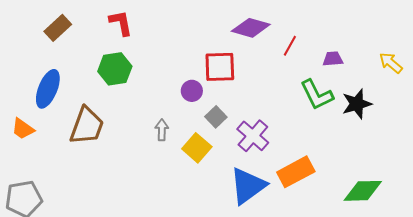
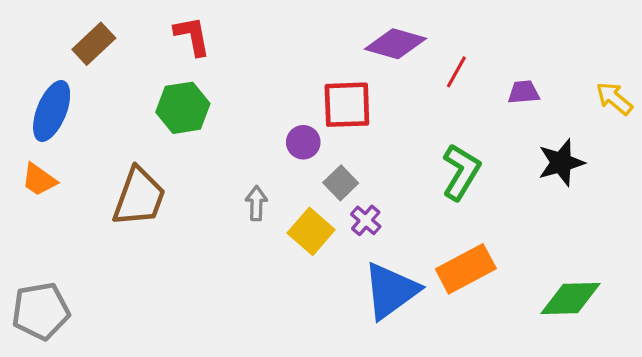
blue ellipse: (48, 89) -> (52, 111), moved
green L-shape: (317, 95) -> (461, 172), moved, turned -123
orange trapezoid: (23, 129) -> (39, 180), moved
purple cross: (253, 136) -> (366, 220), moved, size x0.6

